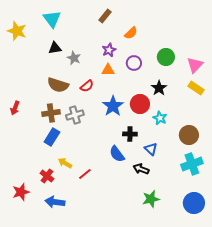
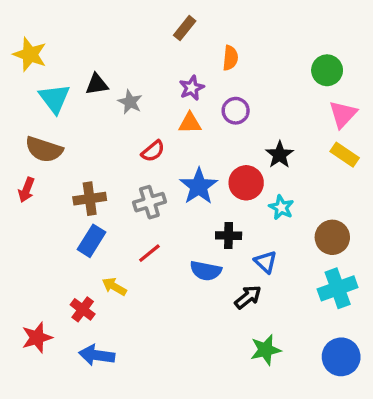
cyan triangle: (52, 19) -> (55, 98), moved
orange semicircle: (131, 33) -> (230, 58), turned -40
green circle: (166, 57) -> (327, 70), moved
brown semicircle: (58, 85) -> (44, 149), moved
gray cross: (75, 115) -> (149, 202), moved
blue semicircle: (117, 154) -> (206, 271), turned -42
black arrow: (141, 169) -> (248, 297), turned 119
red line: (85, 174) -> (149, 253), moved

